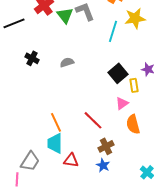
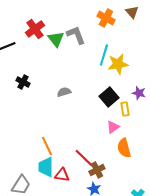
yellow star: (135, 18) -> (118, 64), moved
gray semicircle: (67, 62) -> (64, 92), moved
red line: (93, 120) -> (84, 158), moved
red triangle: (71, 160) -> (62, 175), moved

